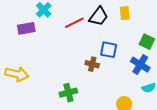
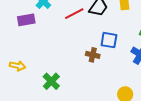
yellow arrow: (17, 74) -> (18, 66), size x0.7
green cross: (68, 93) -> (51, 81), moved, turned -30

